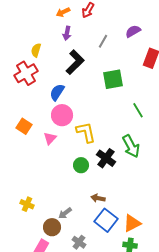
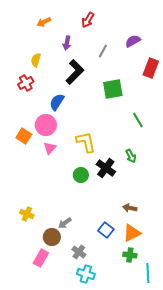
orange arrow: (63, 12) -> (44, 22), moved
red cross: (26, 73) -> (26, 83), size x0.7
pink circle: (62, 115) -> (46, 125), moved
green arrow: (131, 146) -> (131, 156), size x0.6
brown arrow: (98, 198) -> (130, 208), moved
blue square: (106, 220) -> (106, 230), size x0.7

